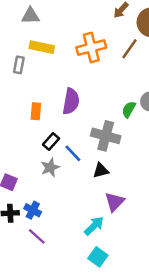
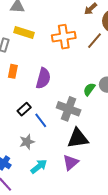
orange rectangle: (36, 111) -> (13, 71), moved
gray star: (50, 167) -> (27, 142), moved
black triangle: (101, 170) -> (78, 138), moved, size x1.6
cyan arrow: (94, 226) -> (39, 166), moved

